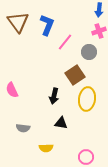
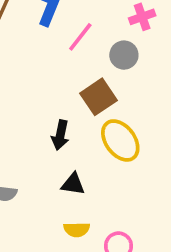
yellow ellipse: (87, 99) -> (120, 140), turned -45
yellow semicircle: (46, 148) -> (77, 230), moved

